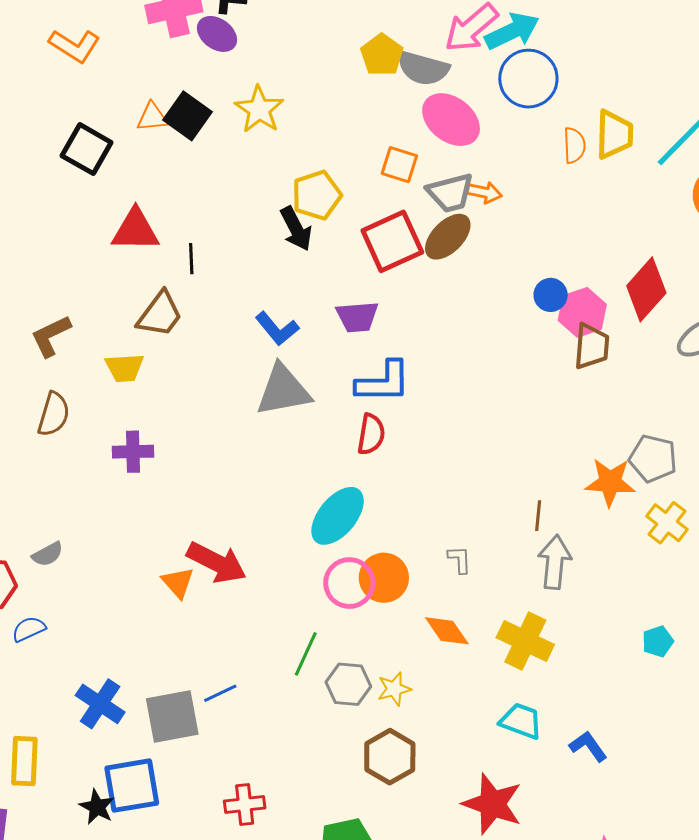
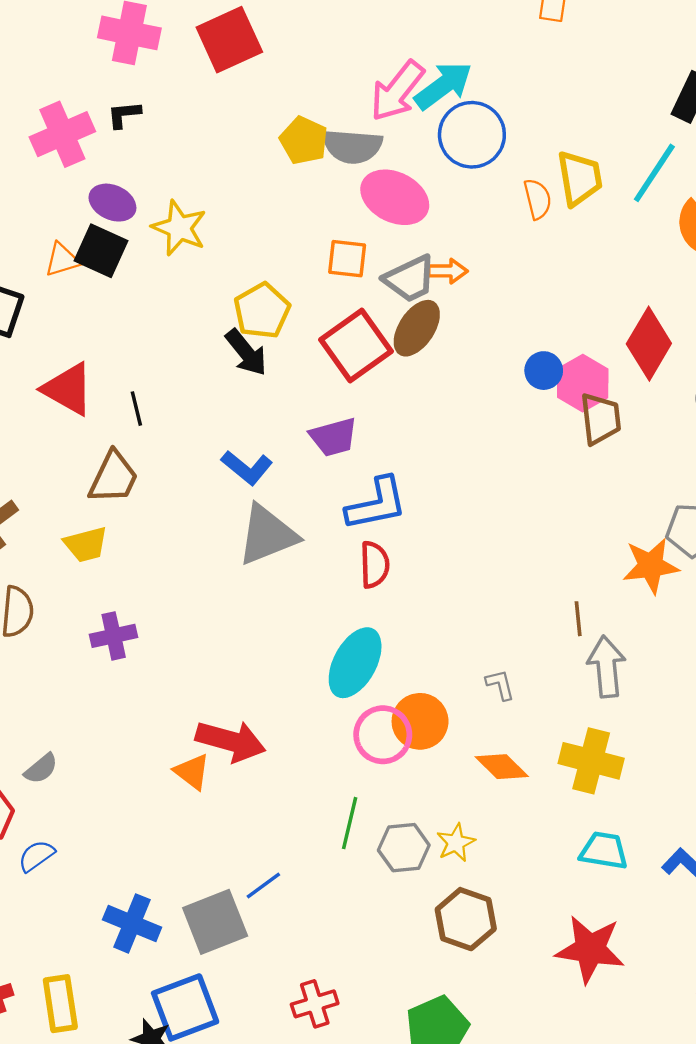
purple ellipse: (217, 34) -> (112, 203), moved
red triangle: (135, 230) -> (68, 389), turned 40

